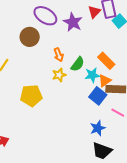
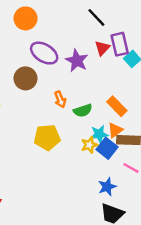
green semicircle: (78, 64) -> (83, 111), turned 35
yellow star: (59, 75) -> (89, 145), moved
cyan star: (92, 75) -> (99, 134), moved
yellow pentagon: (31, 96) -> (47, 137), moved

